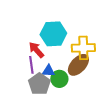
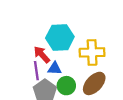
brown ellipse: (78, 65) -> (94, 83), moved
blue triangle: (48, 71) -> (55, 68), moved

